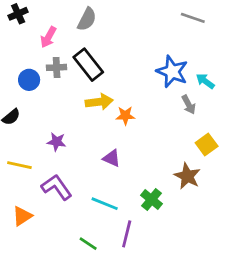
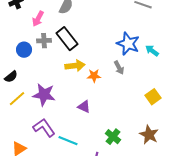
gray arrow: (189, 105) -> (119, 68), moved
purple star: (57, 142) -> (44, 95), size x1.6
yellow line: (19, 165) -> (17, 99), moved, turned -54
brown star: (187, 176) -> (149, 135), moved
cyan line: (105, 204) -> (68, 141), moved

